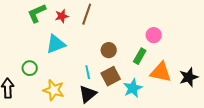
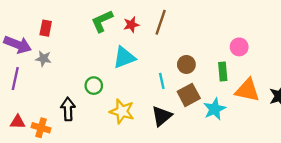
green rectangle: (140, 56) -> (223, 72), turned -35
cyan line: (88, 72) -> (162, 81), moved

